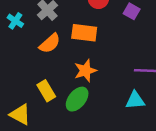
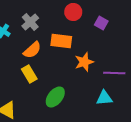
orange star: (85, 71) -> (84, 62), moved
yellow rectangle: (46, 91) -> (29, 74), moved

